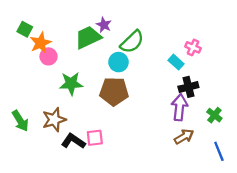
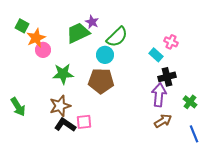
brown star: (54, 120) -> (60, 106), moved

